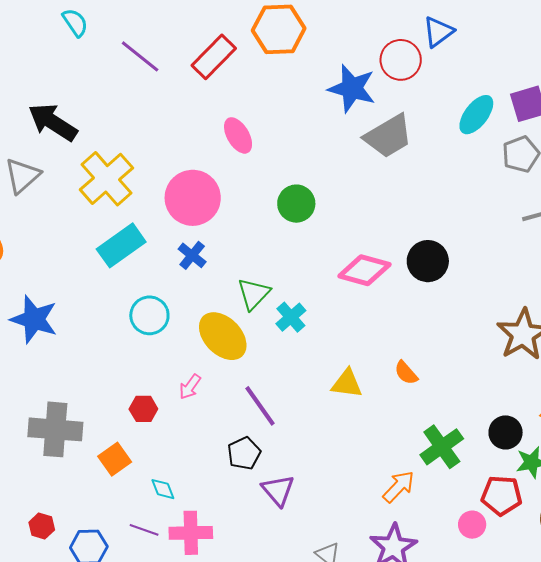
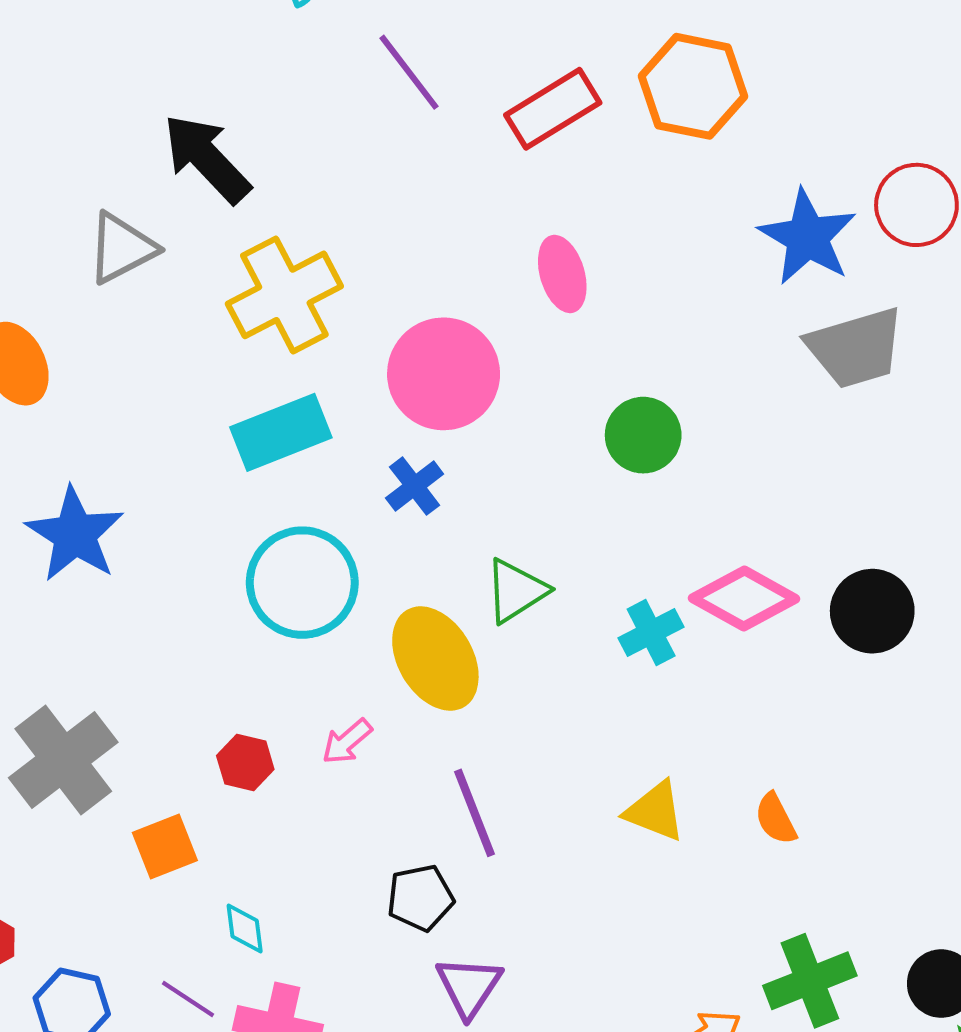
cyan circle: (149, 315) -> (302, 583), size x1.4
cyan cross: (291, 317) -> (651, 632), moved
gray cross: (55, 429) -> (63, 760), turned 34

